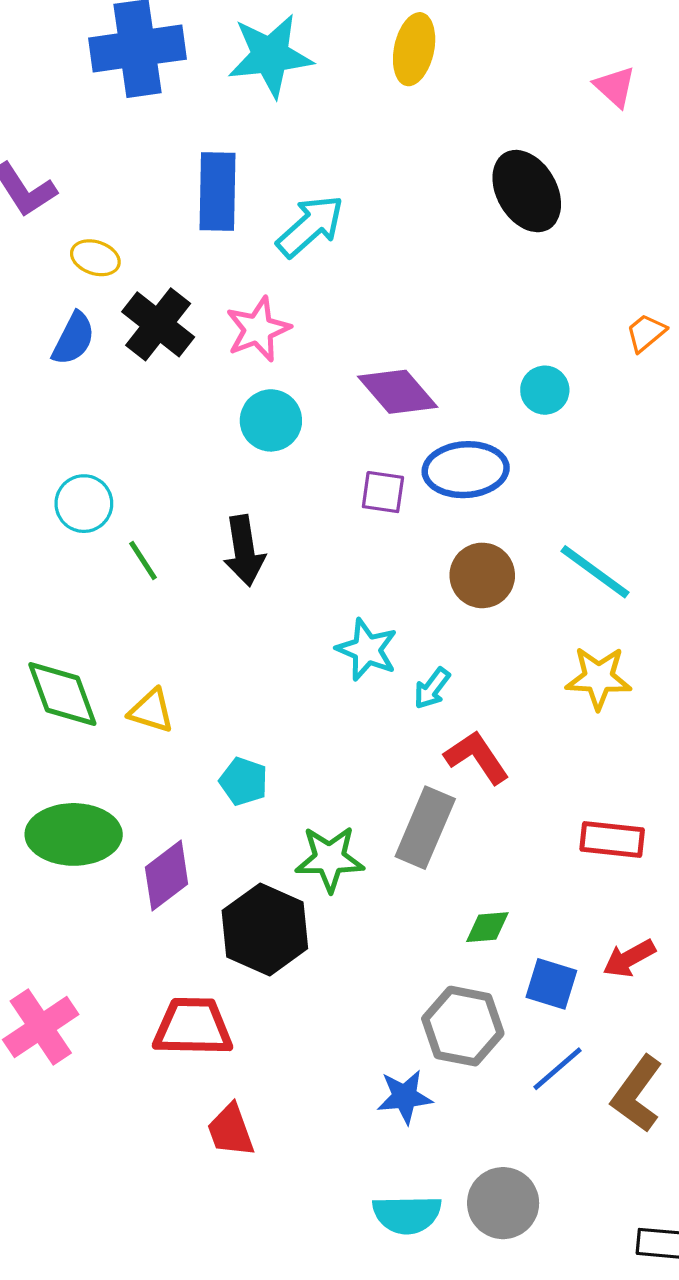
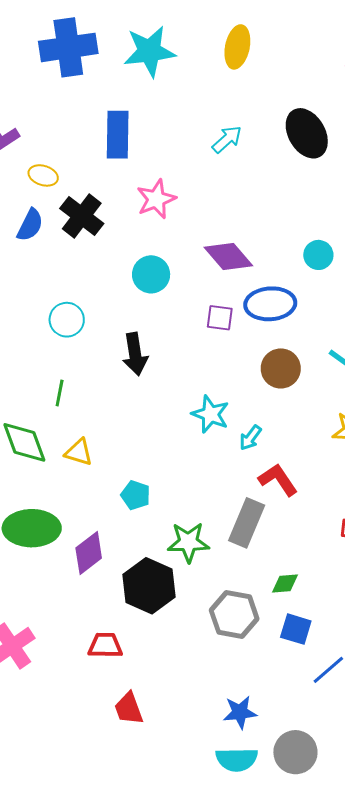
cyan arrow: (310, 226) -> (227, 139), moved, size x0.7
pink star: (258, 329) -> (156, 199), moved
cyan circle: (84, 504) -> (67, 320), moved
green line: (143, 561) -> (60, 393), moved, turned 44
blue square: (551, 984) -> (296, 629), moved
gray hexagon: (463, 1026) -> (234, 614), moved
red trapezoid: (193, 1027) -> (105, 645), size x0.7
blue star: (405, 1097) -> (240, 712), moved

